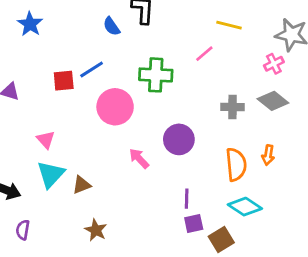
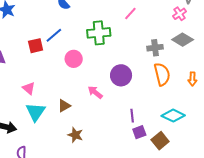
pink circle: (115, 107) -> (74, 59), size x0.7
orange arrow: (268, 155) -> (192, 79), moved
orange semicircle: (236, 165) -> (162, 74), moved
brown triangle: (81, 185) -> (64, 106), moved
brown star: (96, 230) -> (75, 135), moved

